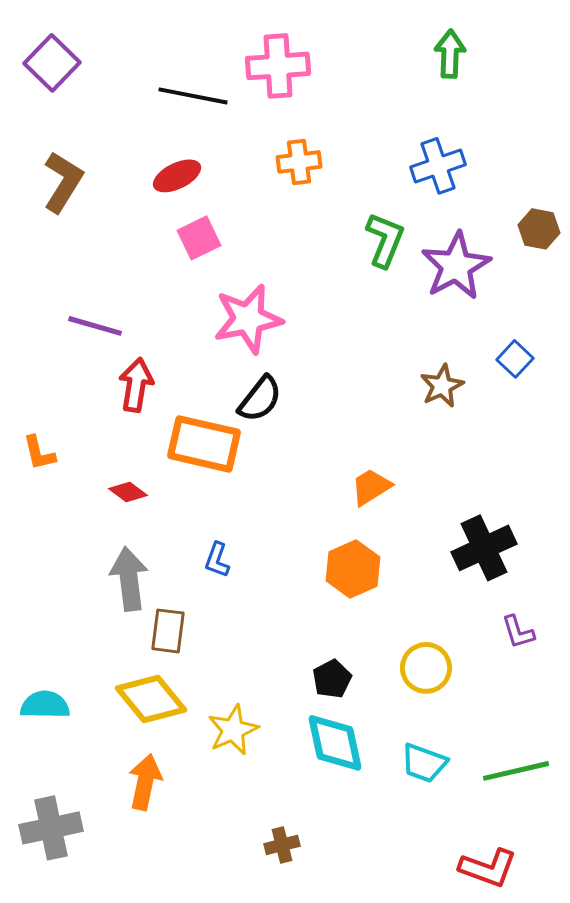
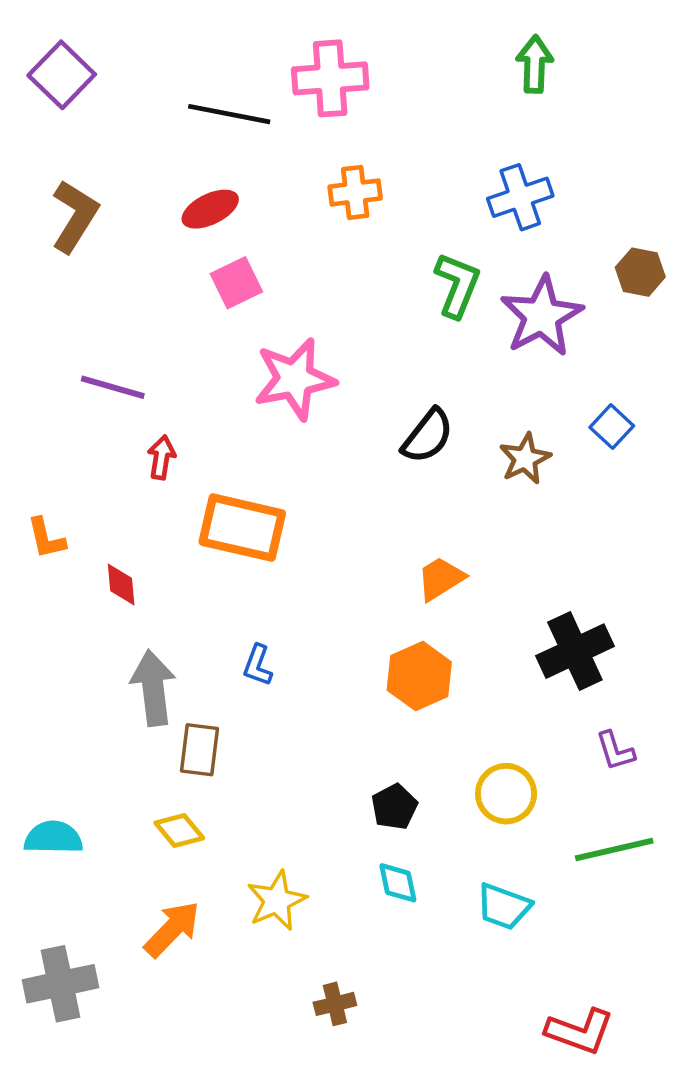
red arrow: (136, 385) -> (161, 457), size x0.7
black semicircle: (260, 399) -> (428, 436), moved
red diamond: (128, 492) -> (121, 585), moved, turned 48
yellow diamond: (151, 699) -> (179, 830), size x0.6
yellow star: (233, 730) -> (277, 901), moved
cyan diamond: (335, 743) -> (398, 883), size x0.6
green line: (516, 771) -> (614, 849), moved
orange arrow: (145, 782) -> (172, 929), turned 32

